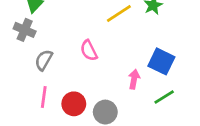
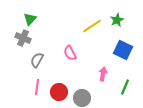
blue square: (161, 61) -> (123, 50), moved
green line: (164, 97) -> (125, 87), turned -35

